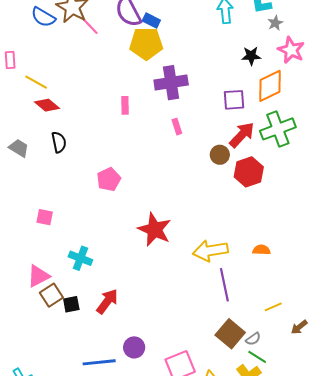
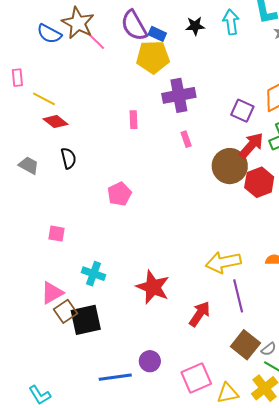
black star: (251, 56) -> (195, 26), moved
purple square: (234, 100) -> (242, 111), turned 30
brown circle: (220, 155) -> (230, 166), size x1.8
red star: (155, 230) -> (153, 287), moved
red arrow: (107, 301) -> (200, 314), moved
black square: (71, 304) -> (86, 320), size x1.8

